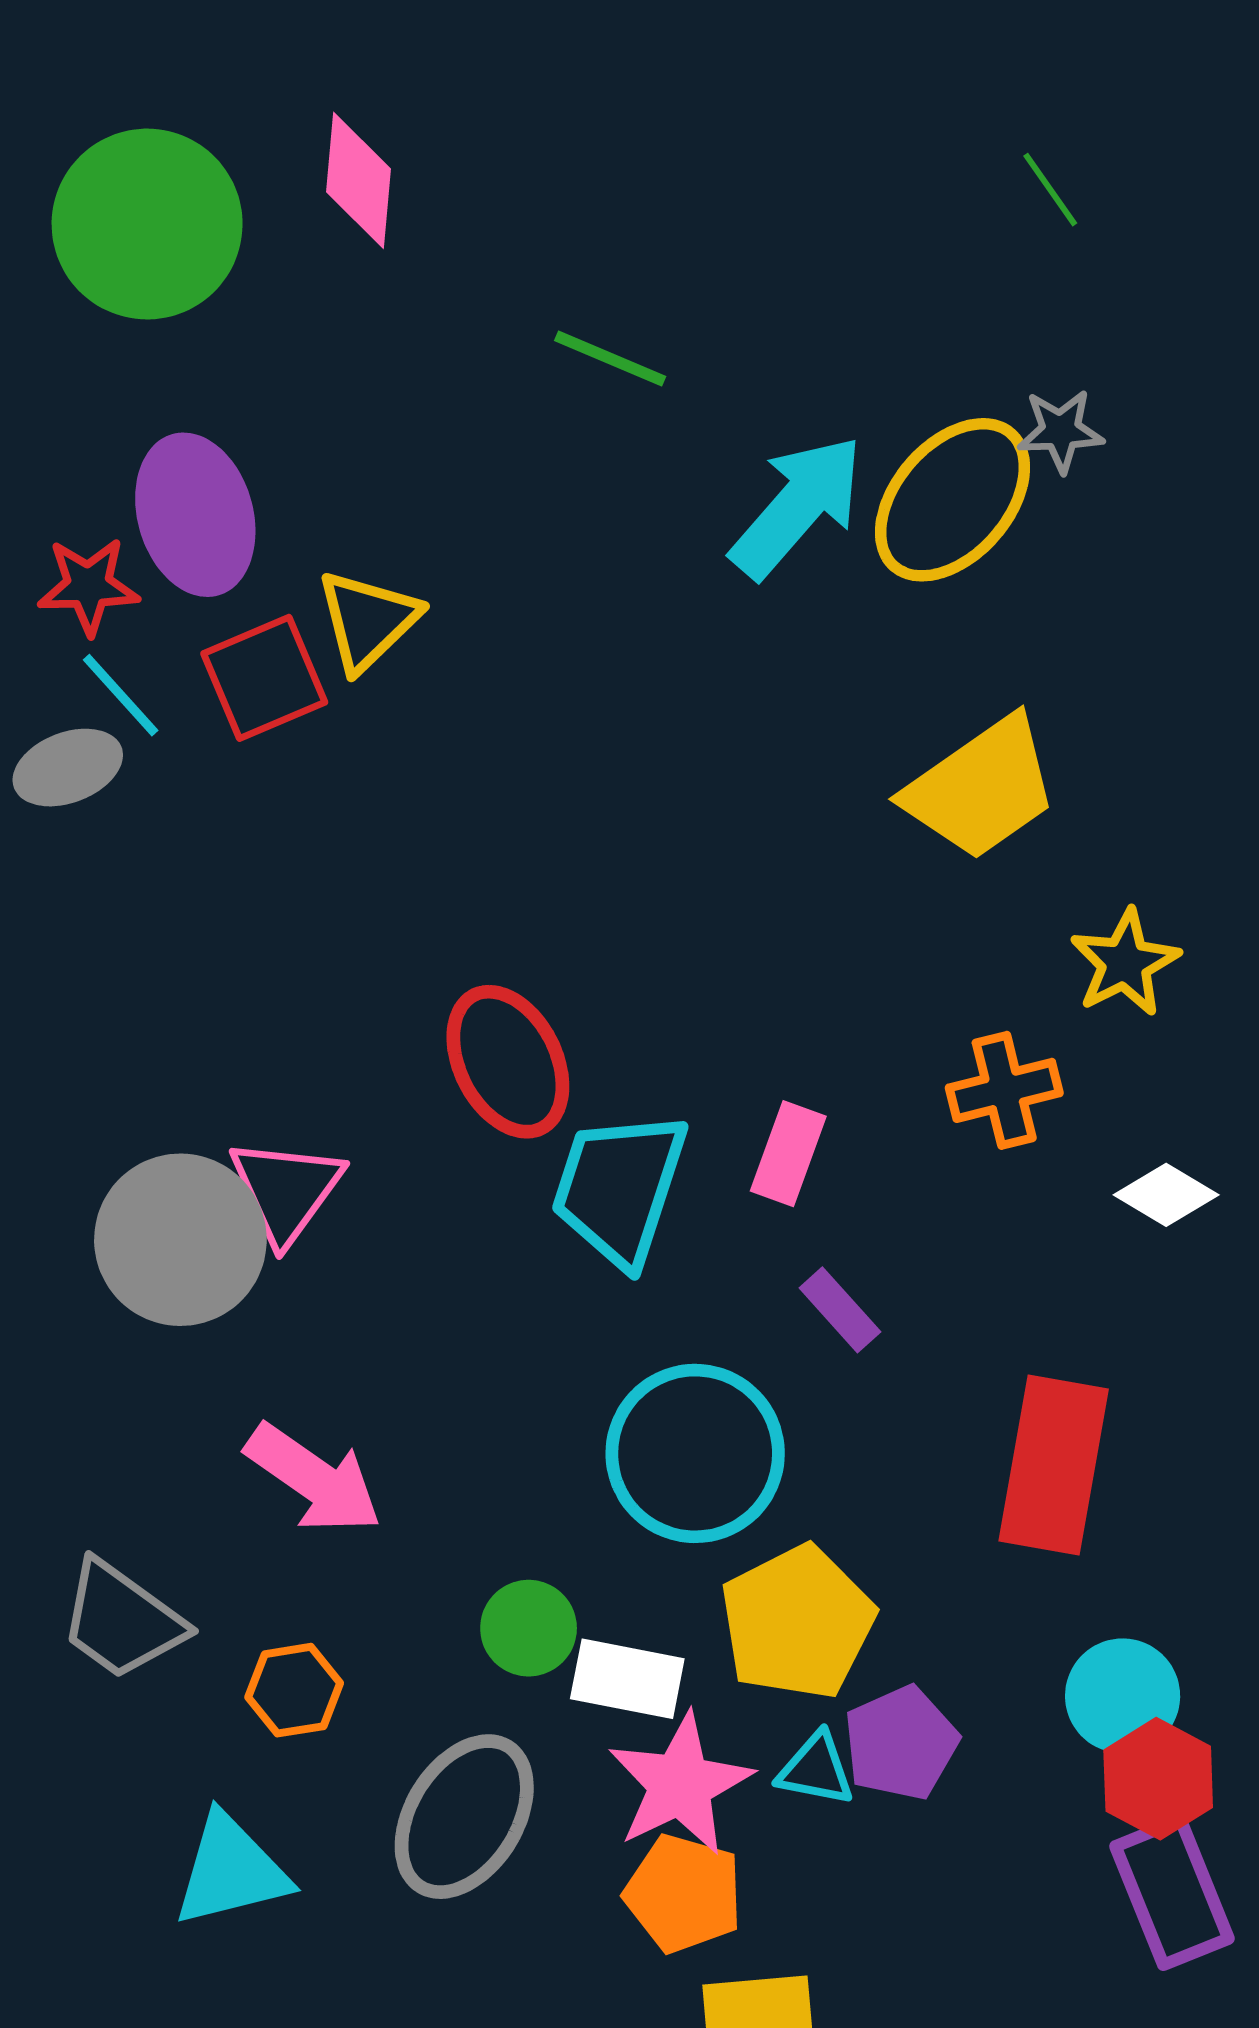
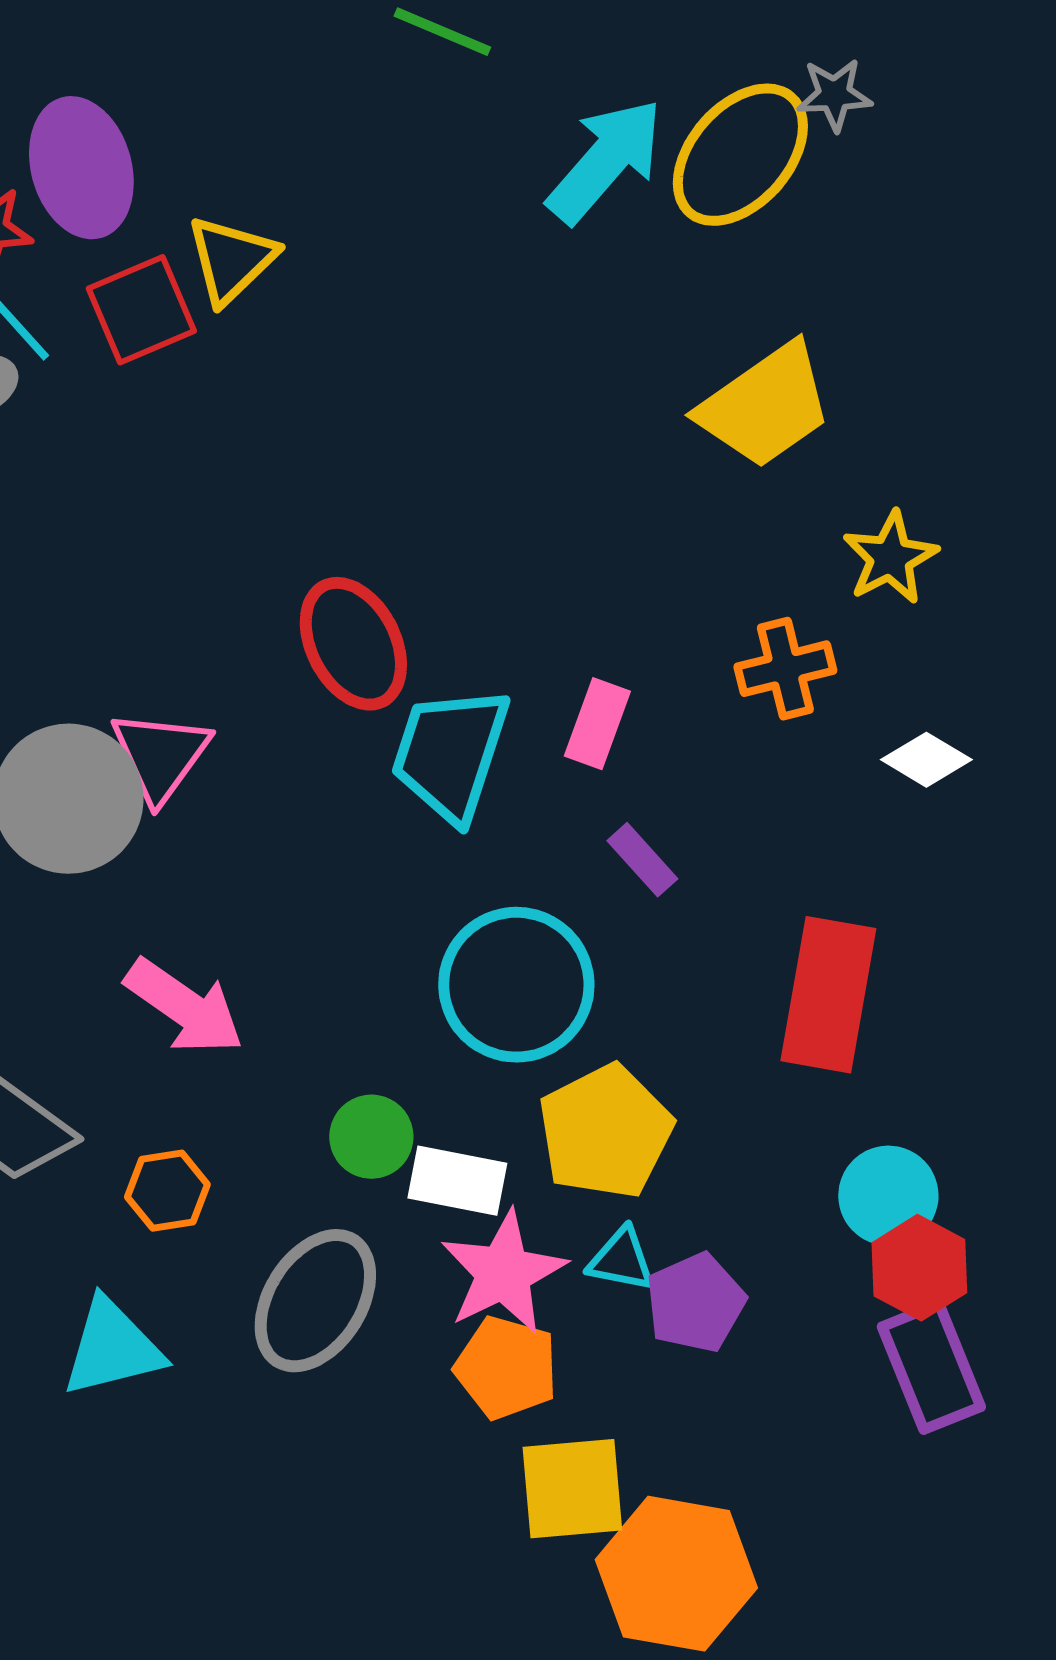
purple pentagon: (901, 1743) -> (695, 1303), moved

